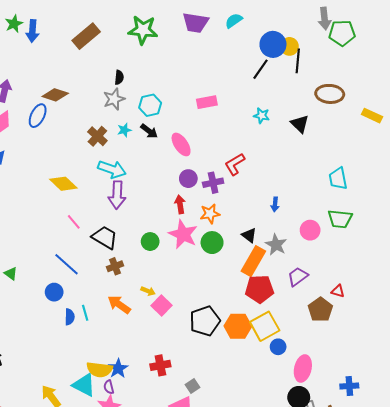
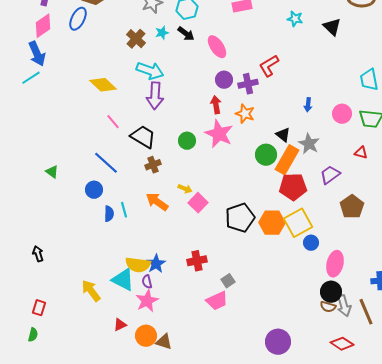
orange star: (210, 214) -> (245, 114), turned 30
pink circle: (310, 230) -> (342, 114), moved
green circle: (212, 243) -> (266, 155), moved
red triangle: (338, 291) -> (361, 153), moved

